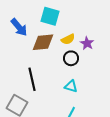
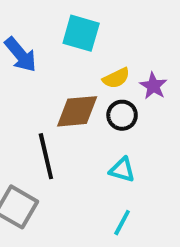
brown diamond: (43, 42) -> (77, 111), moved

